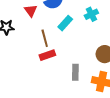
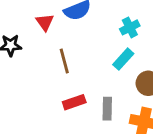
cyan rectangle: (65, 23) -> (123, 59), moved
red rectangle: (47, 55) -> (74, 102), moved

